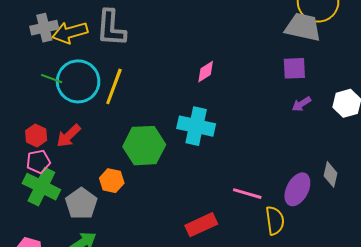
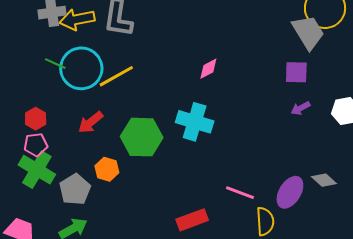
gray trapezoid: (303, 27) -> (308, 32), turned 42
yellow line: (114, 86) -> (116, 76), turned 36
red arrow: (69, 136) -> (91, 122), moved
gray diamond: (331, 174) -> (324, 180), turned -65

